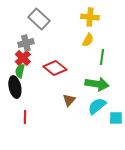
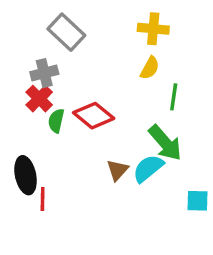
green semicircle: (20, 71) -> (56, 121), moved
green arrow: (97, 84) -> (165, 143), turned 40
black ellipse: (15, 87) -> (26, 175), moved
cyan semicircle: (97, 106) -> (148, 168), moved

